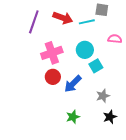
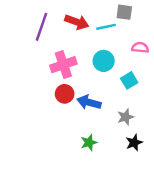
cyan square: (96, 66) -> (129, 80), moved
blue arrow: (73, 84) -> (89, 102), turned 60

